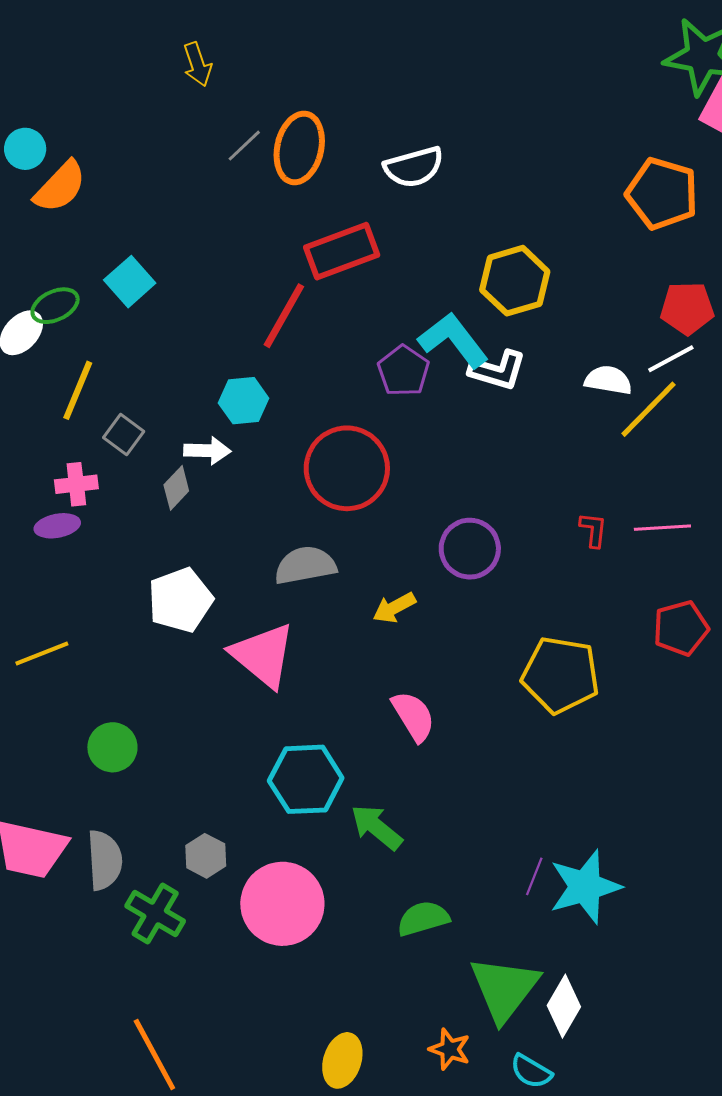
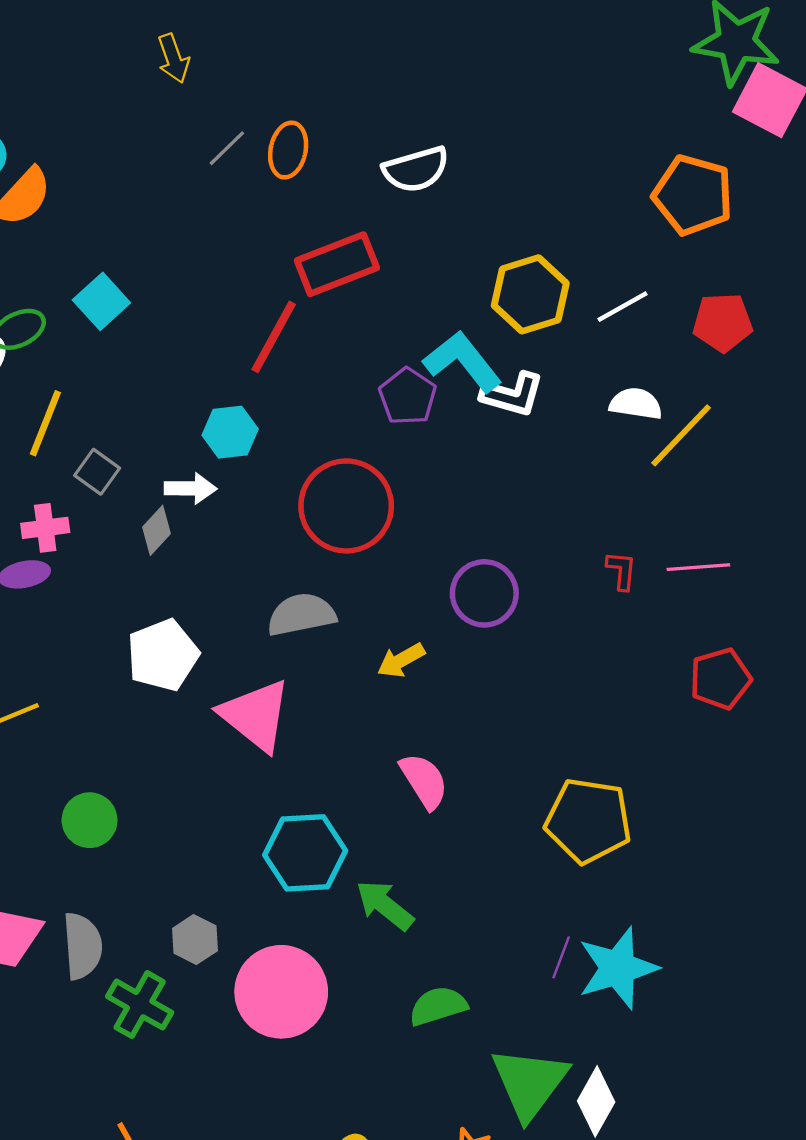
orange ellipse: (299, 148) -> (288, 150), size x0.7
white line: (671, 359) -> (623, 307), moved
yellow pentagon: (561, 675) -> (588, 821), moved

